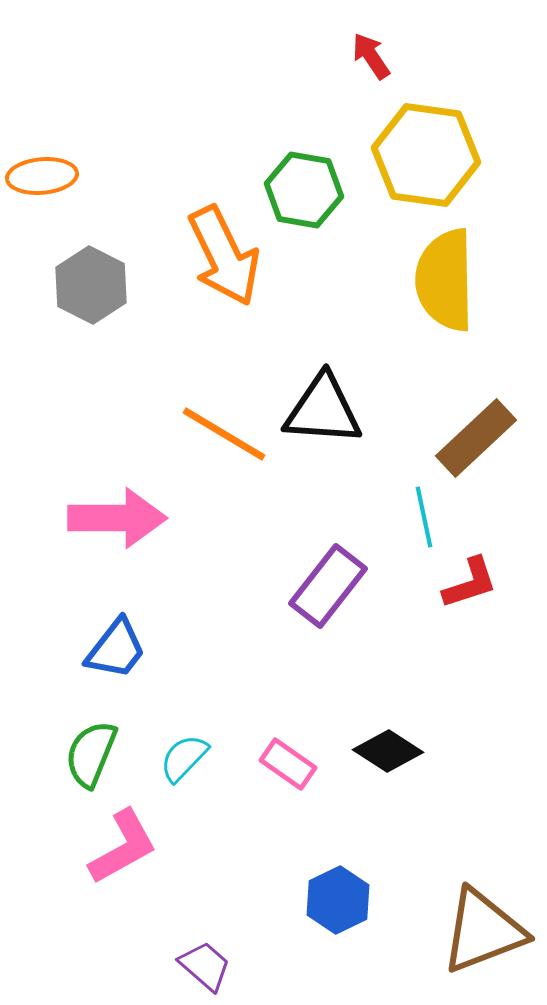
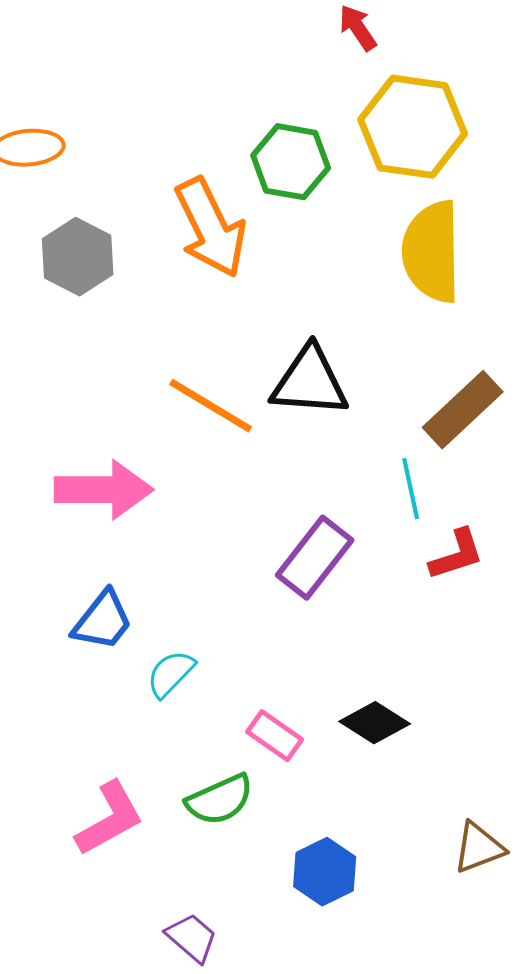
green semicircle: (91, 754) -> (220, 800), moved, turned -136
cyan semicircle: (184, 758) -> (171, 674), moved
brown triangle: (483, 931) -> (479, 848), moved, size x0.6

